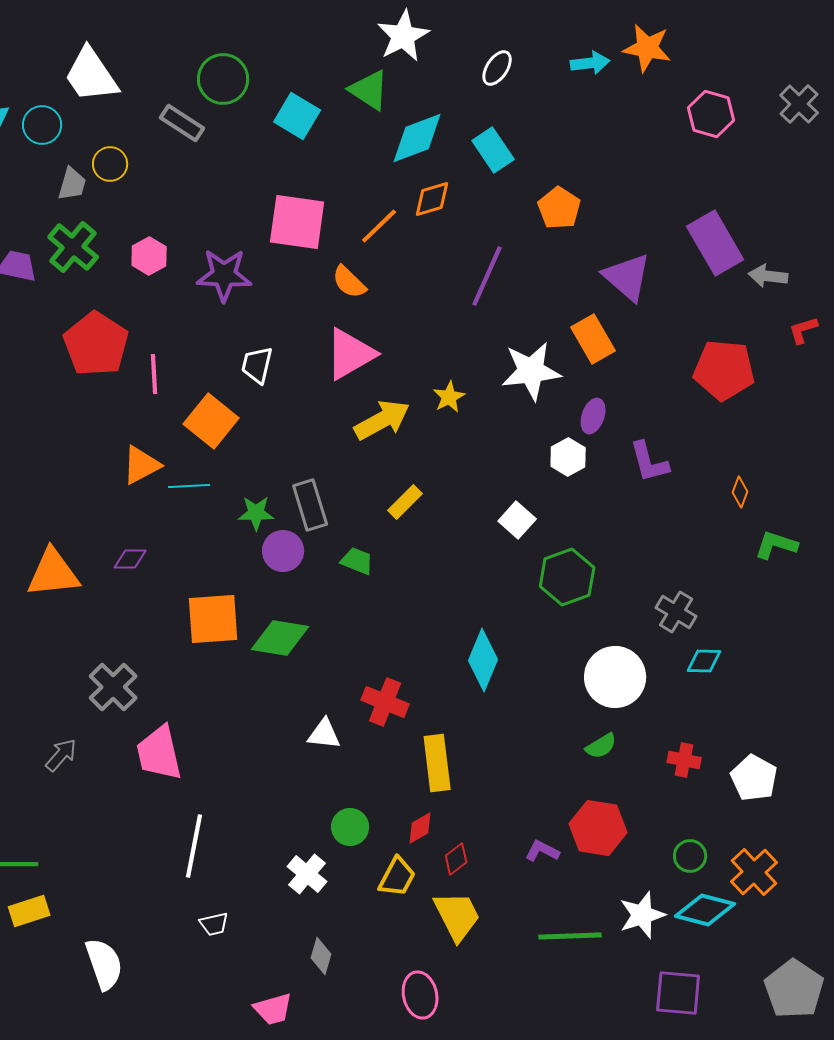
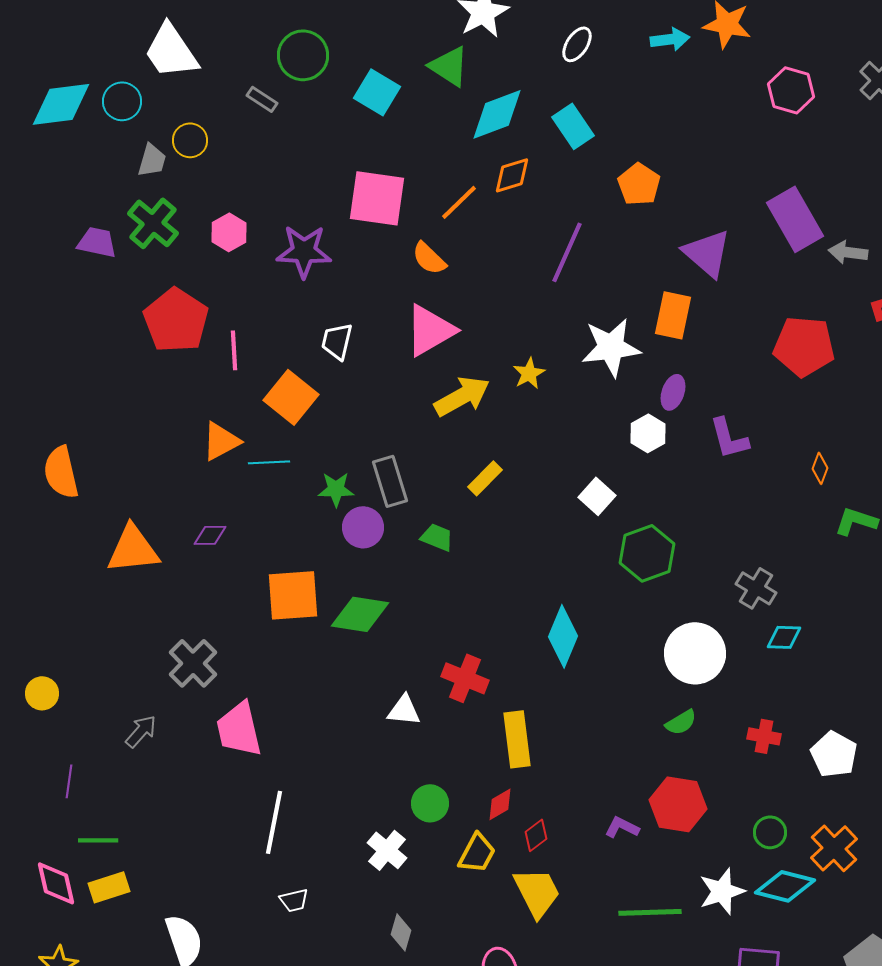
gray rectangle: (182, 123) -> (262, 99), size x0.7
orange rectangle: (593, 339) -> (673, 315), turned 42

